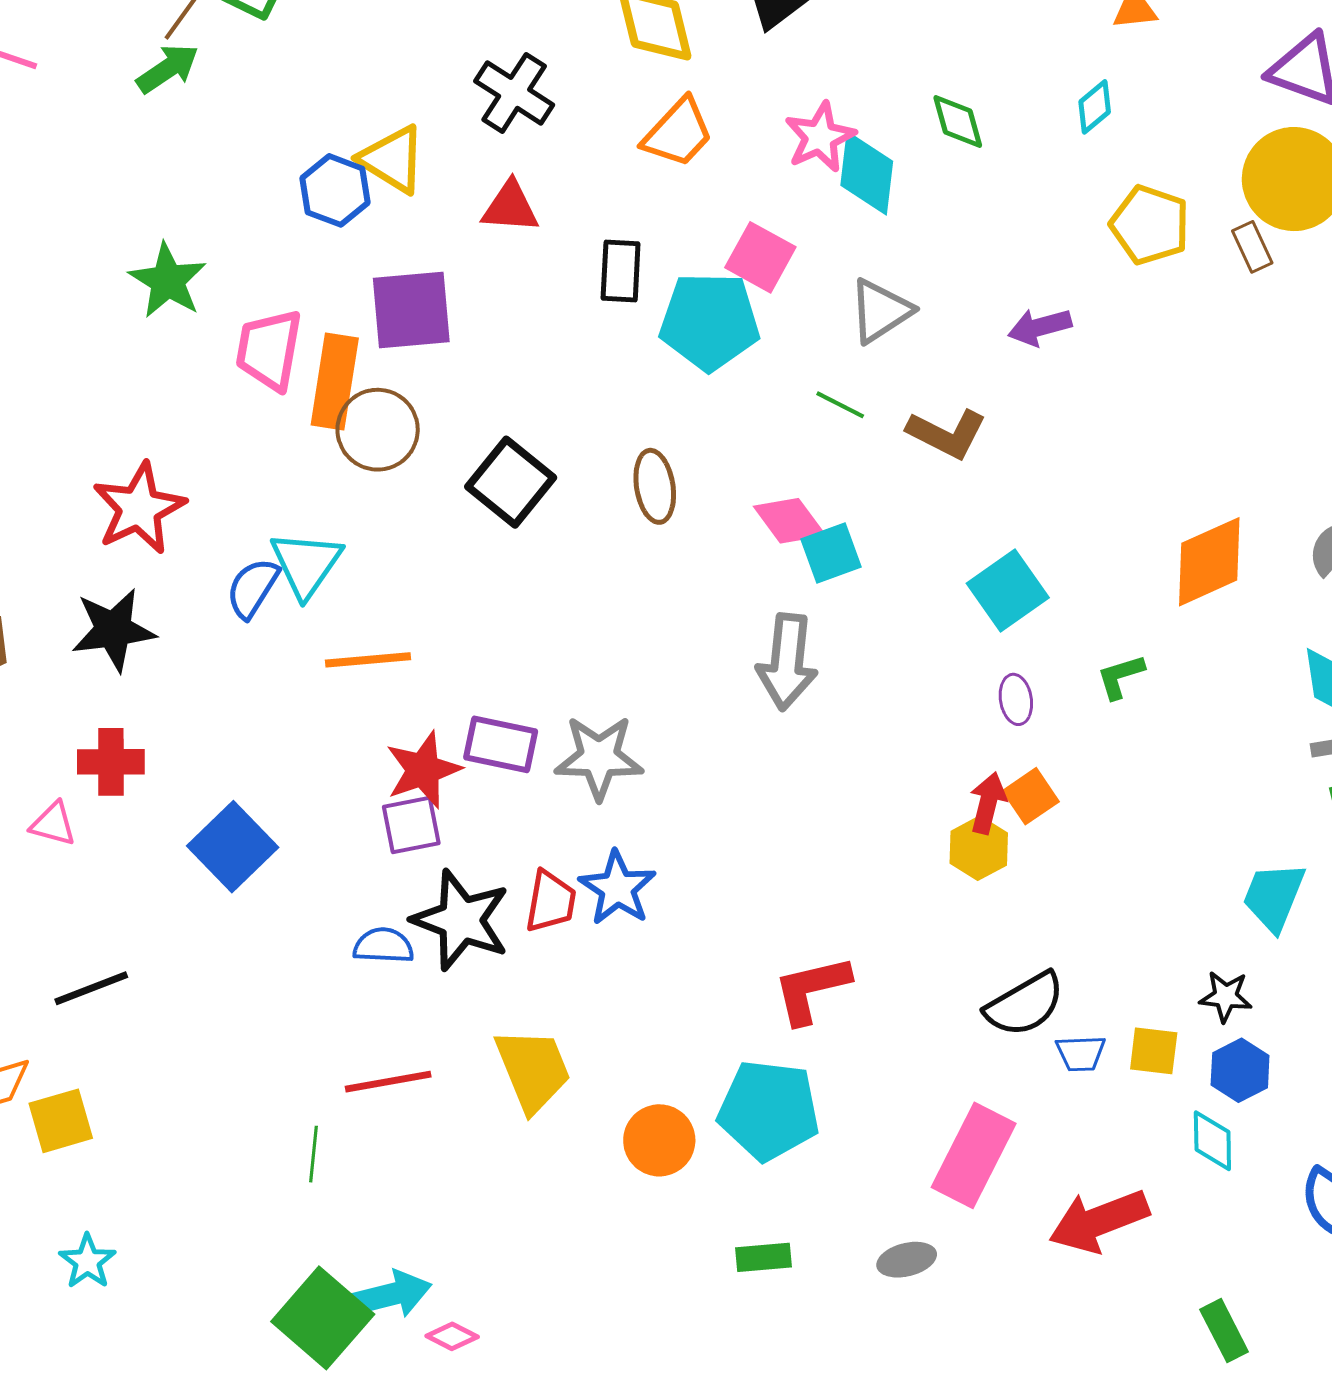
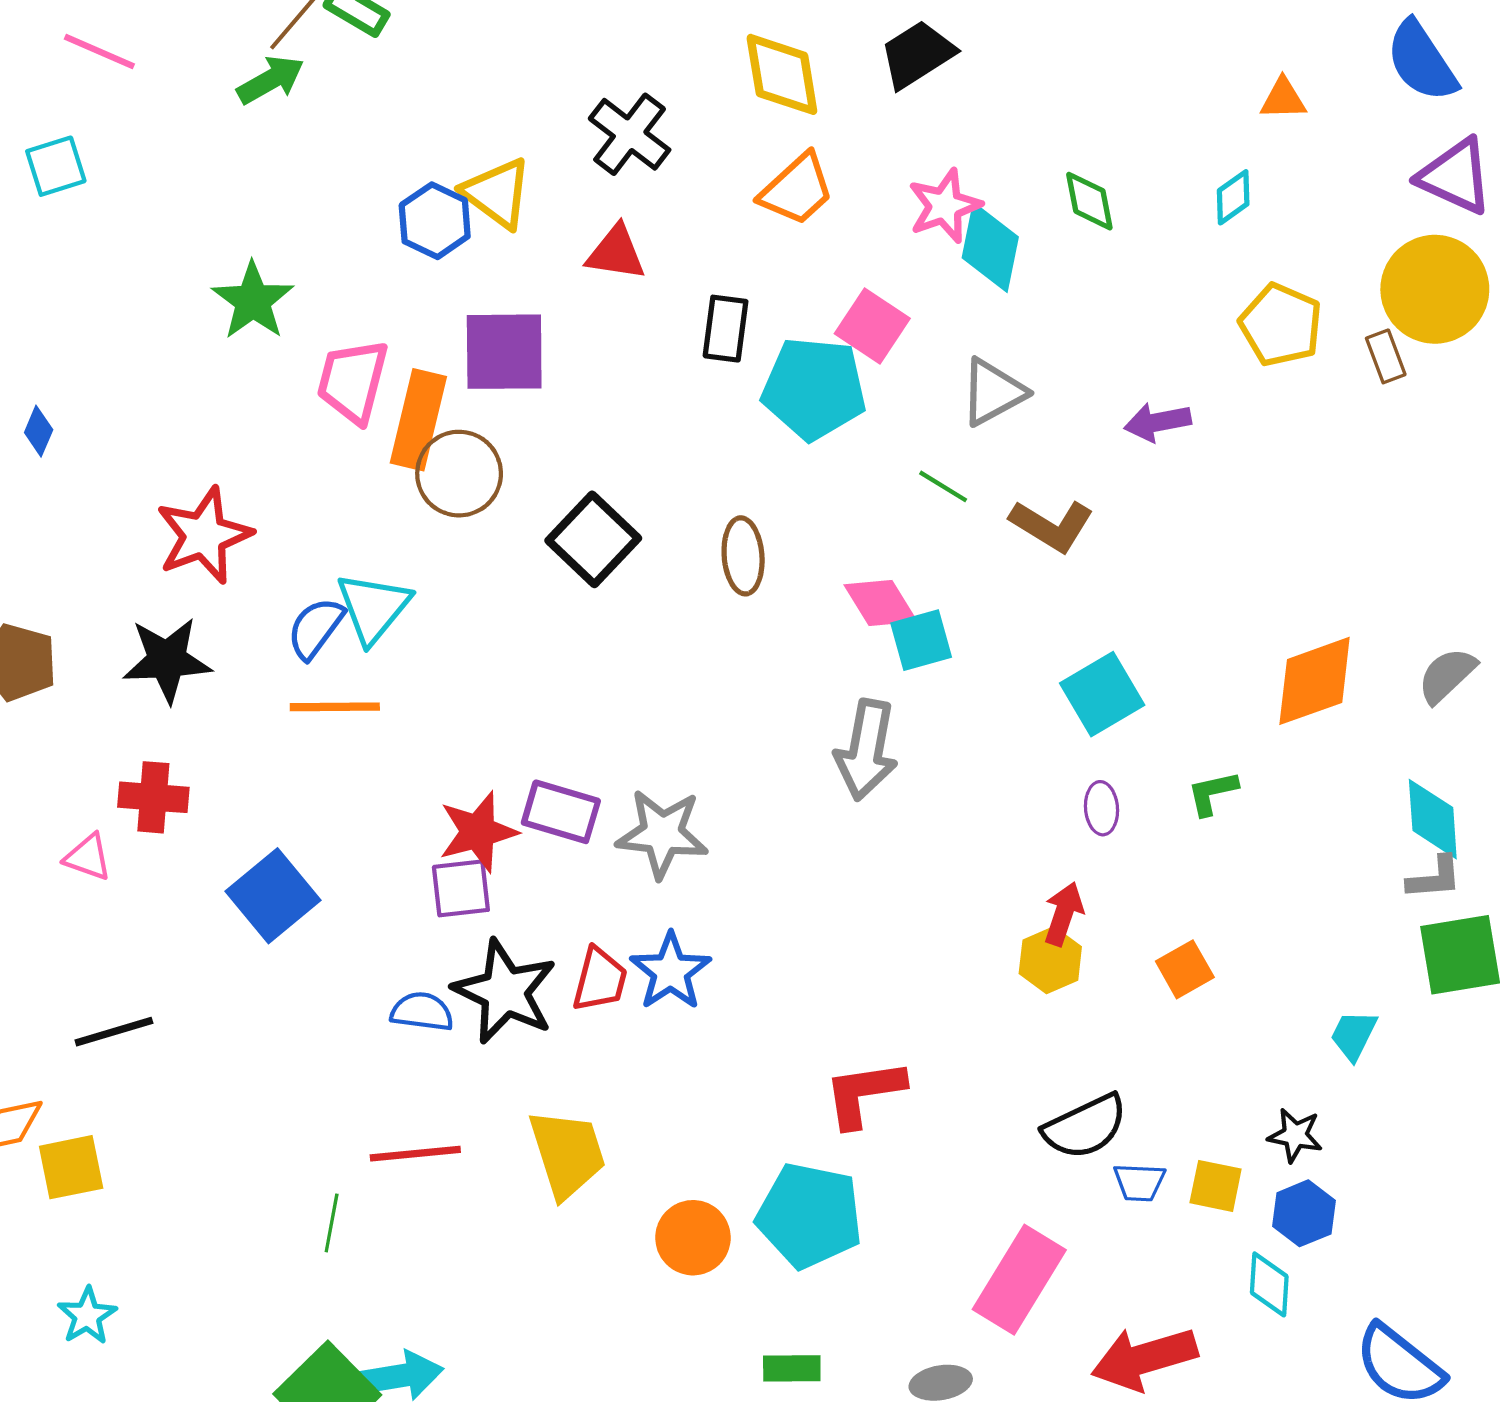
orange line: (368, 660) -> (335, 707), moved
orange square: (1031, 796) -> (1185, 969), moved
cyan trapezoid: (1274, 897) -> (1354, 1035), size x0.7

